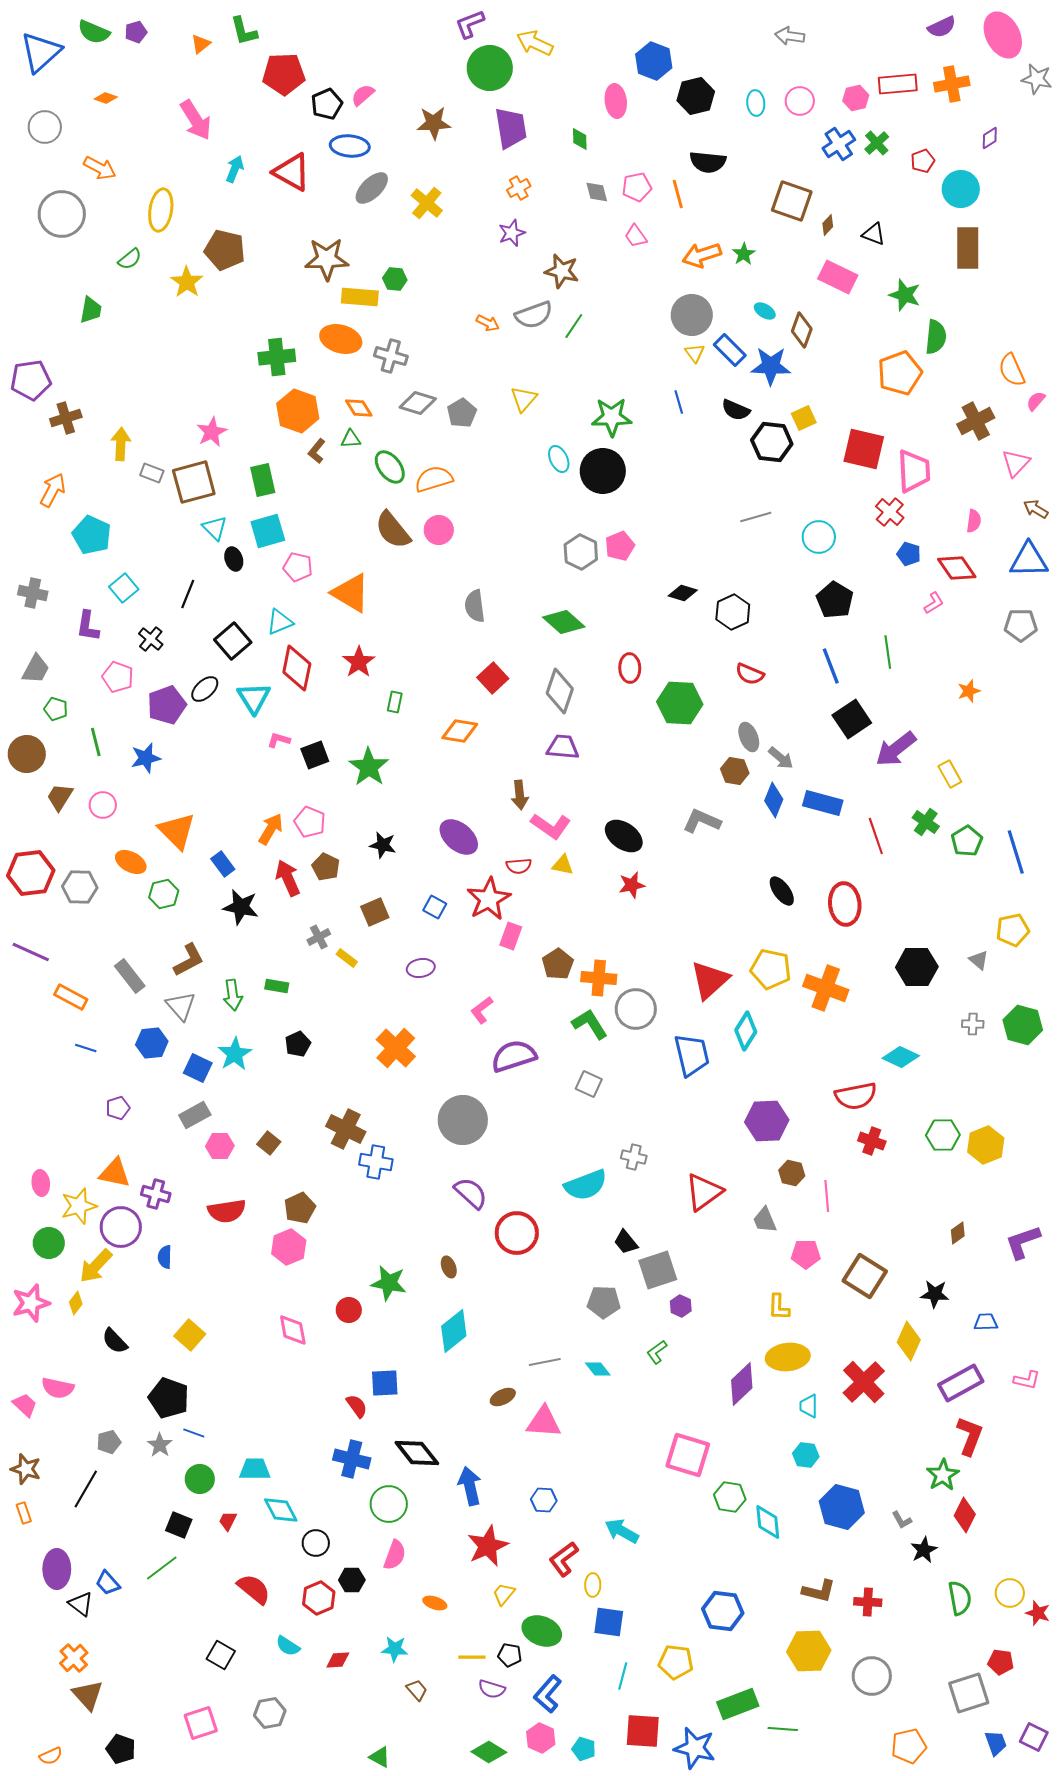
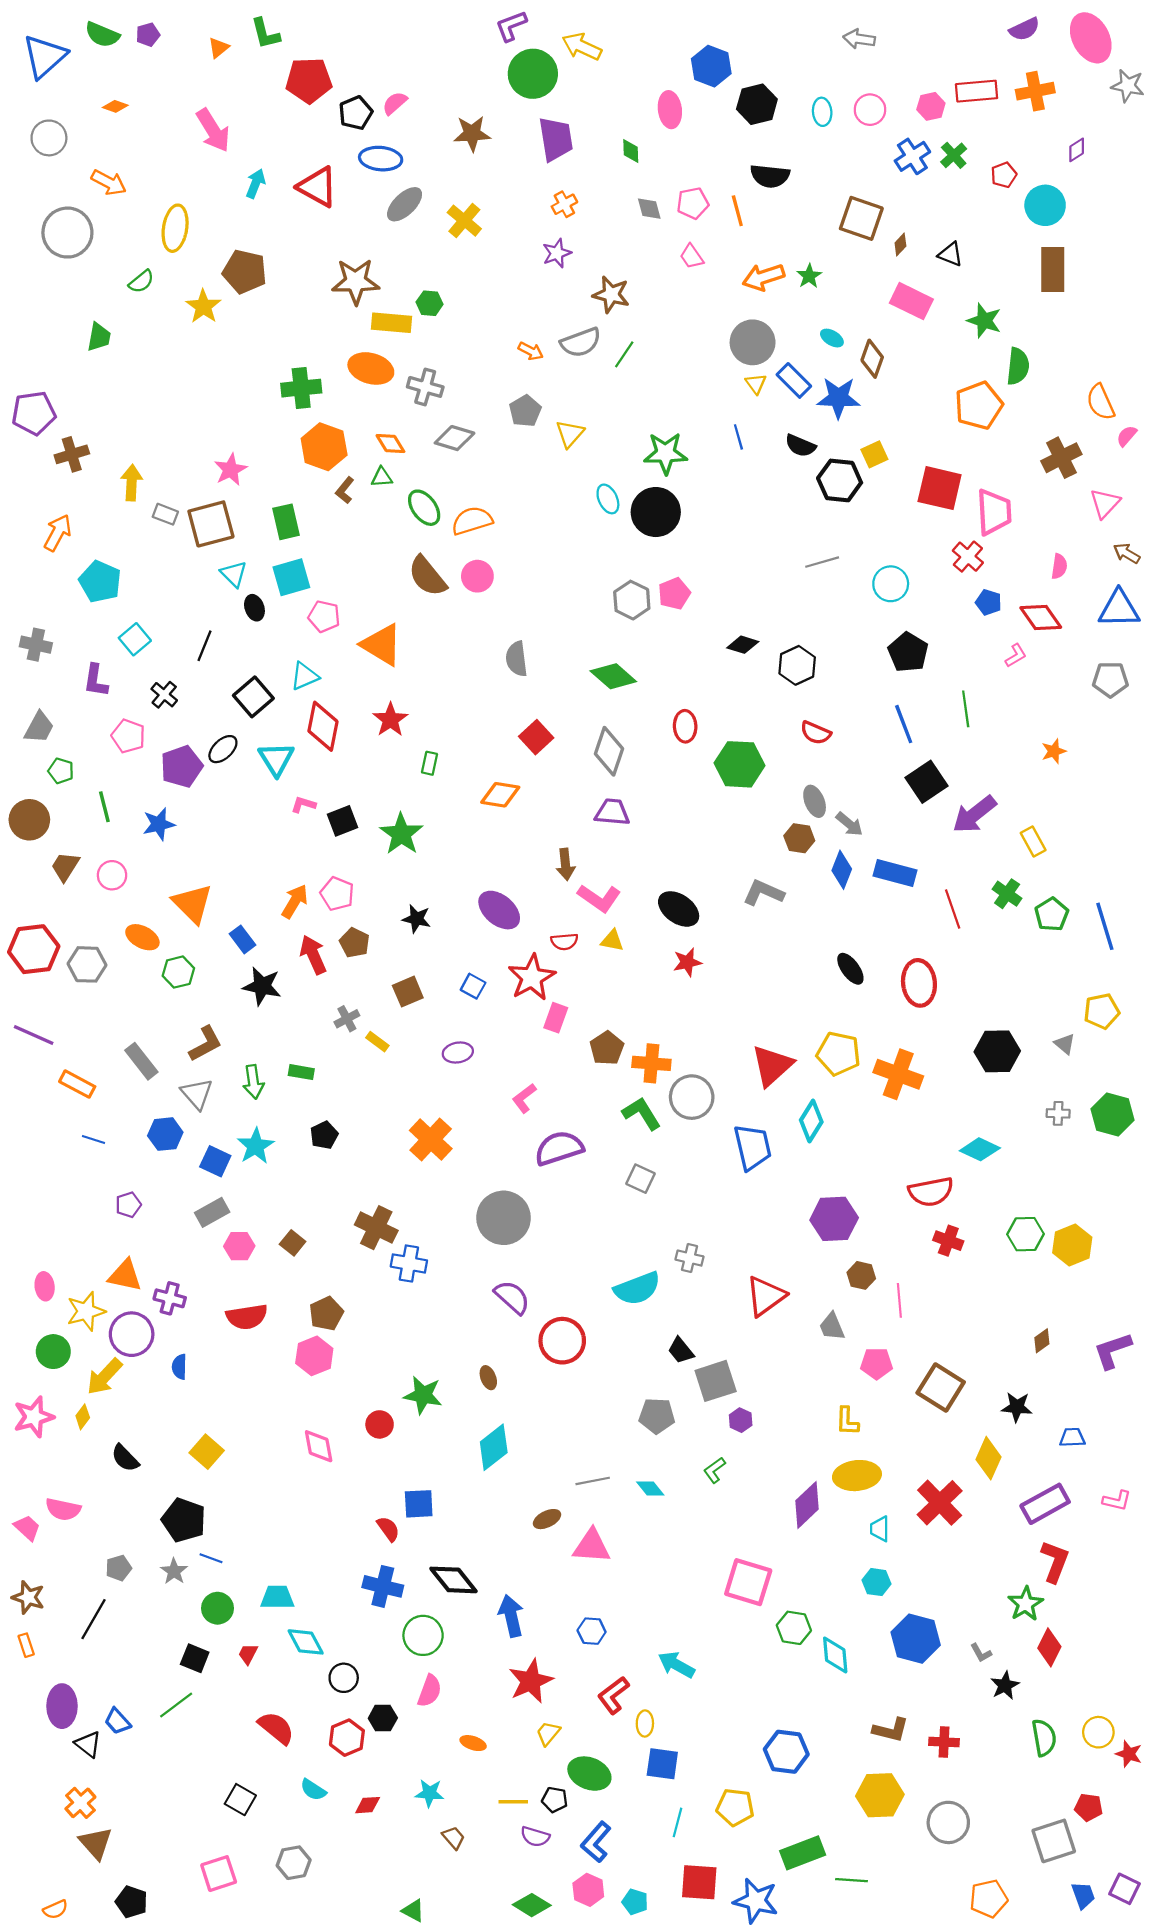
gray pentagon: (462, 413) -> (525, 411), moved

